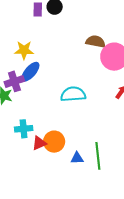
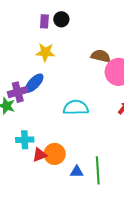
yellow star: (24, 50) -> (45, 52), moved

